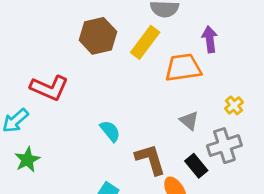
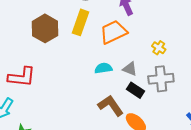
cyan semicircle: (110, 131) -> (103, 68), moved, turned -42
gray cross: (224, 146) -> (161, 79), turned 30
black rectangle: (196, 166) -> (136, 90), moved

